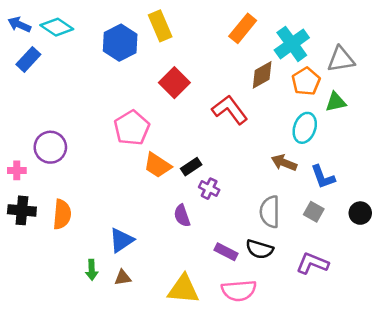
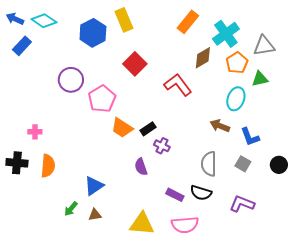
purple circle: (50, 147) -> (71, 80), moved
pink cross: (17, 170) -> (35, 132), moved
green arrow: (92, 270) -> (71, 209), turned 42

